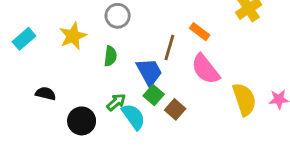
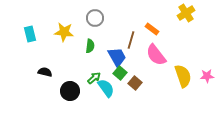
yellow star: (73, 36) -> (64, 32), turned 30
cyan rectangle: (24, 39) -> (30, 34), turned -63

